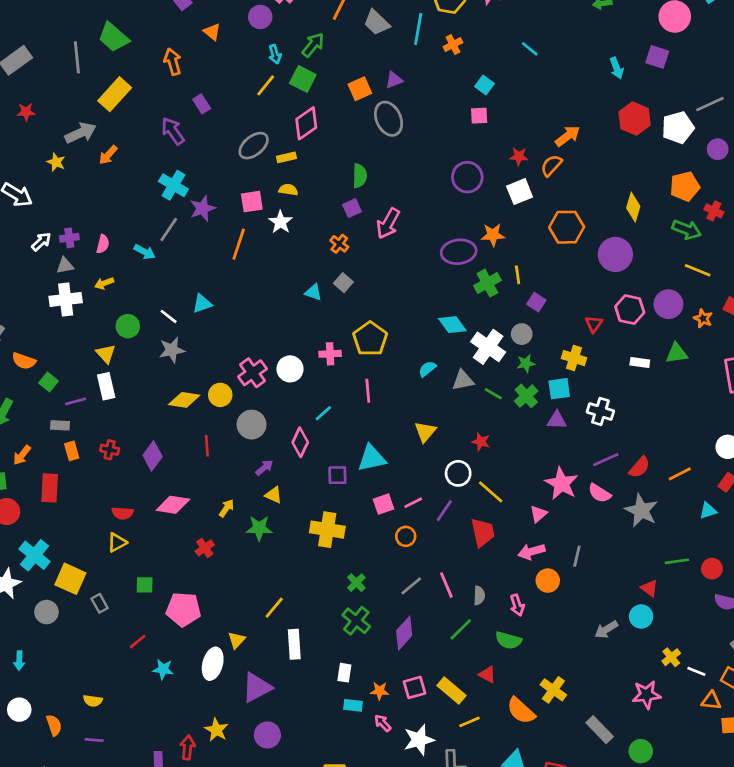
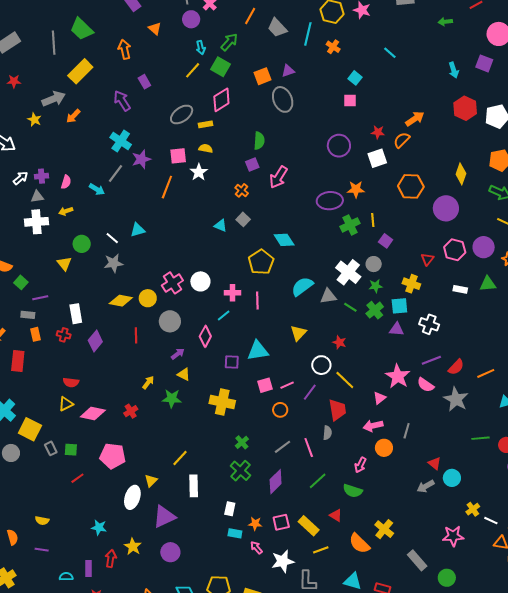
orange cross: (453, 45) -> (333, 47), turned -32
cyan diamond: (452, 325) -> (284, 240), moved
pink cross: (330, 354) -> (233, 293), moved
cyan semicircle: (427, 369) -> (302, 286), size x1.6
white rectangle: (106, 386) -> (76, 314), moved
pink diamond: (173, 505) -> (93, 414), moved
green square: (145, 585) -> (71, 450), moved
red triangle: (649, 588) -> (435, 463), moved
gray semicircle: (479, 595) -> (327, 433), moved
pink arrow: (517, 605) -> (360, 465), turned 42
cyan star: (163, 669) -> (99, 527), moved

